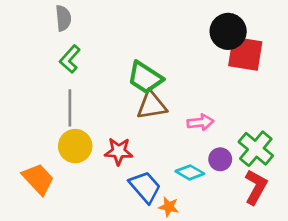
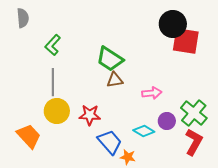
gray semicircle: (63, 18) -> (23, 18), moved
brown triangle: (152, 105) -> (115, 80), size x0.7

